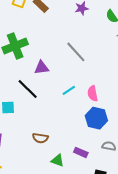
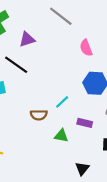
cyan line: (69, 90) -> (62, 102), moved
pink semicircle: (93, 93) -> (86, 48), moved

